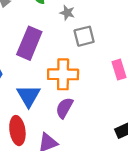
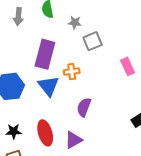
orange cross: (63, 74) -> (72, 72), moved, size x0.6
blue triangle: (28, 96) -> (49, 86), moved

